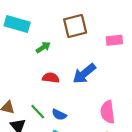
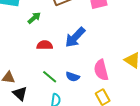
green line: (38, 112) -> (50, 77), moved
blue semicircle: (59, 115) -> (73, 77), moved

